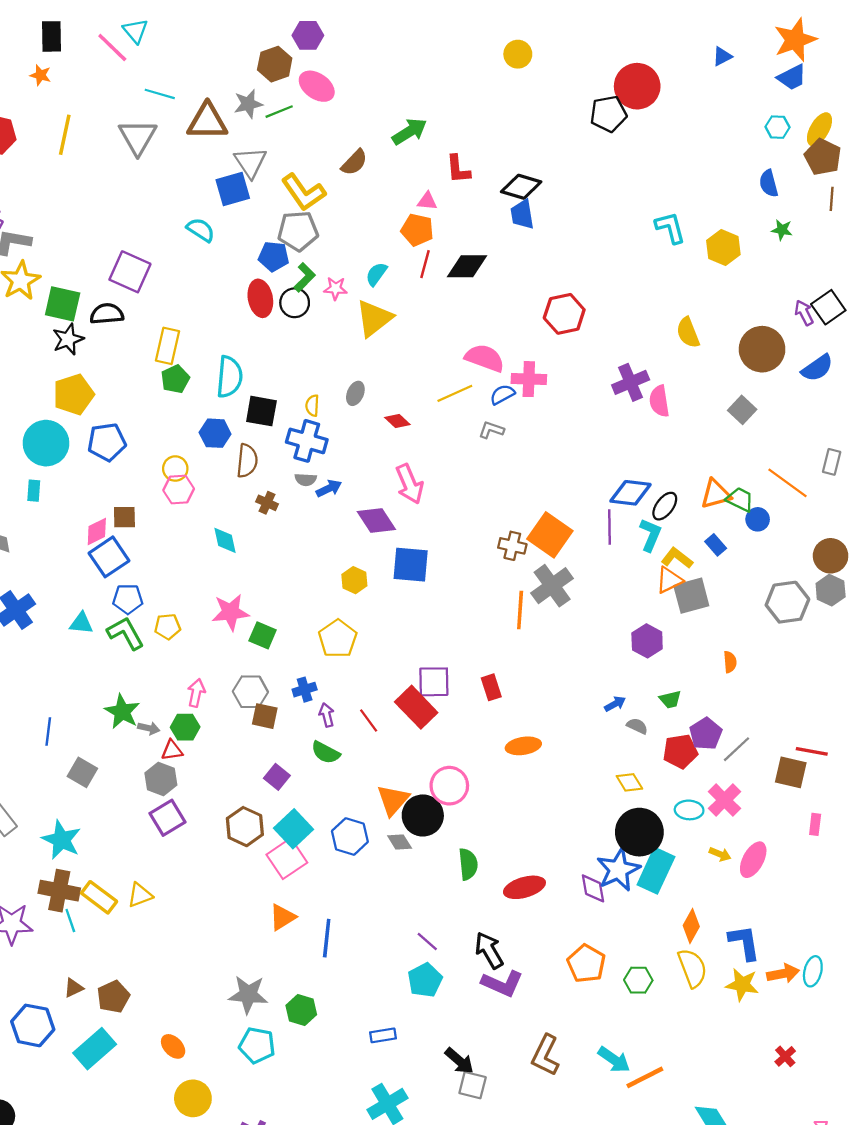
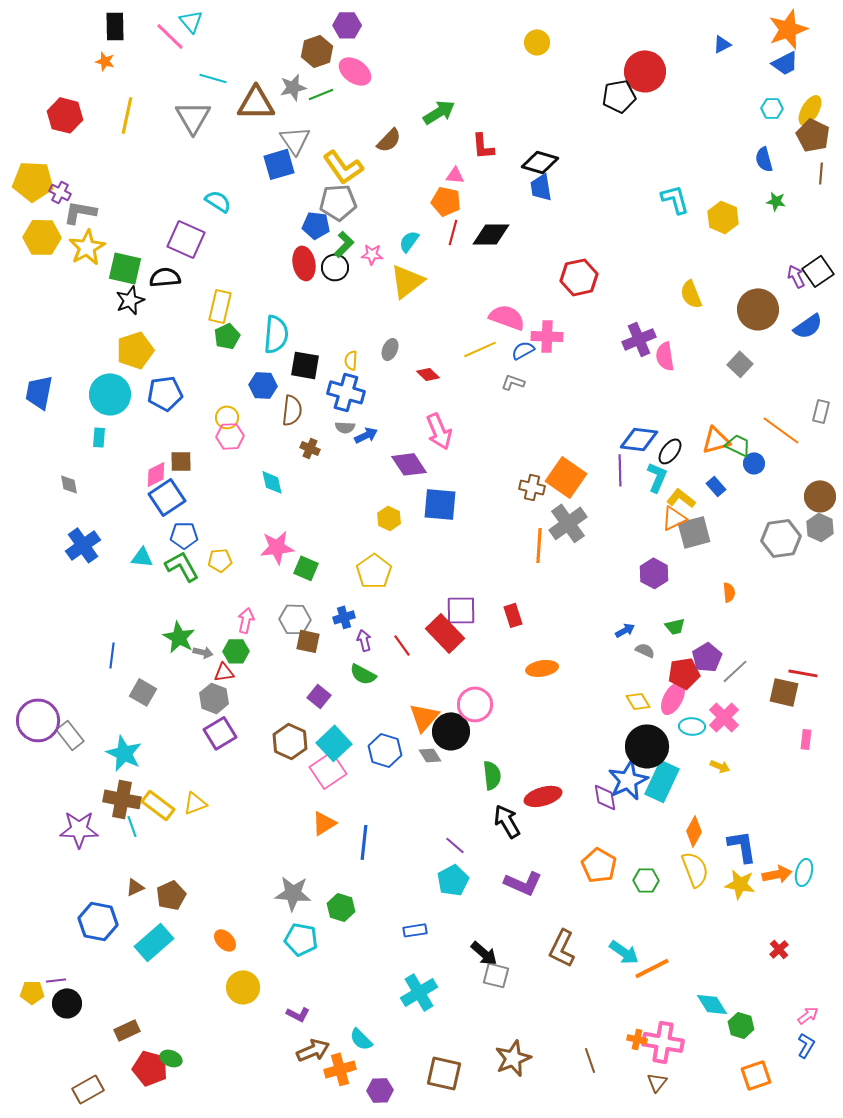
cyan semicircle: (201, 230) -> (218, 201), moved
pink ellipse: (753, 860) -> (673, 698), moved
black arrow: (489, 950) -> (507, 821), moved

